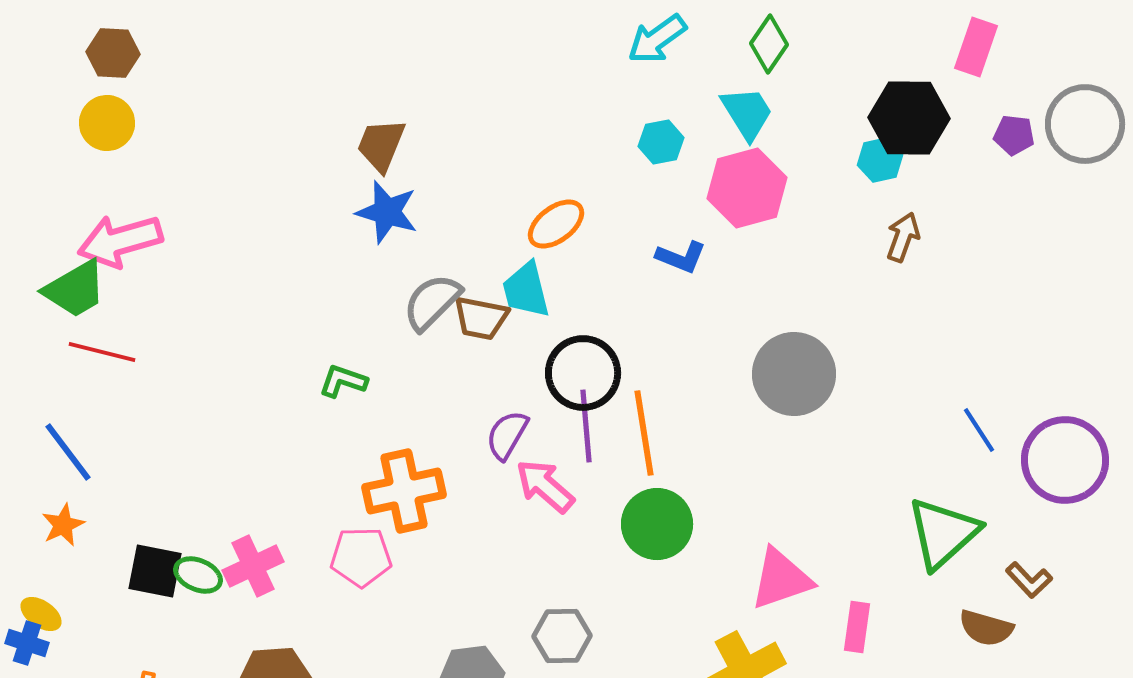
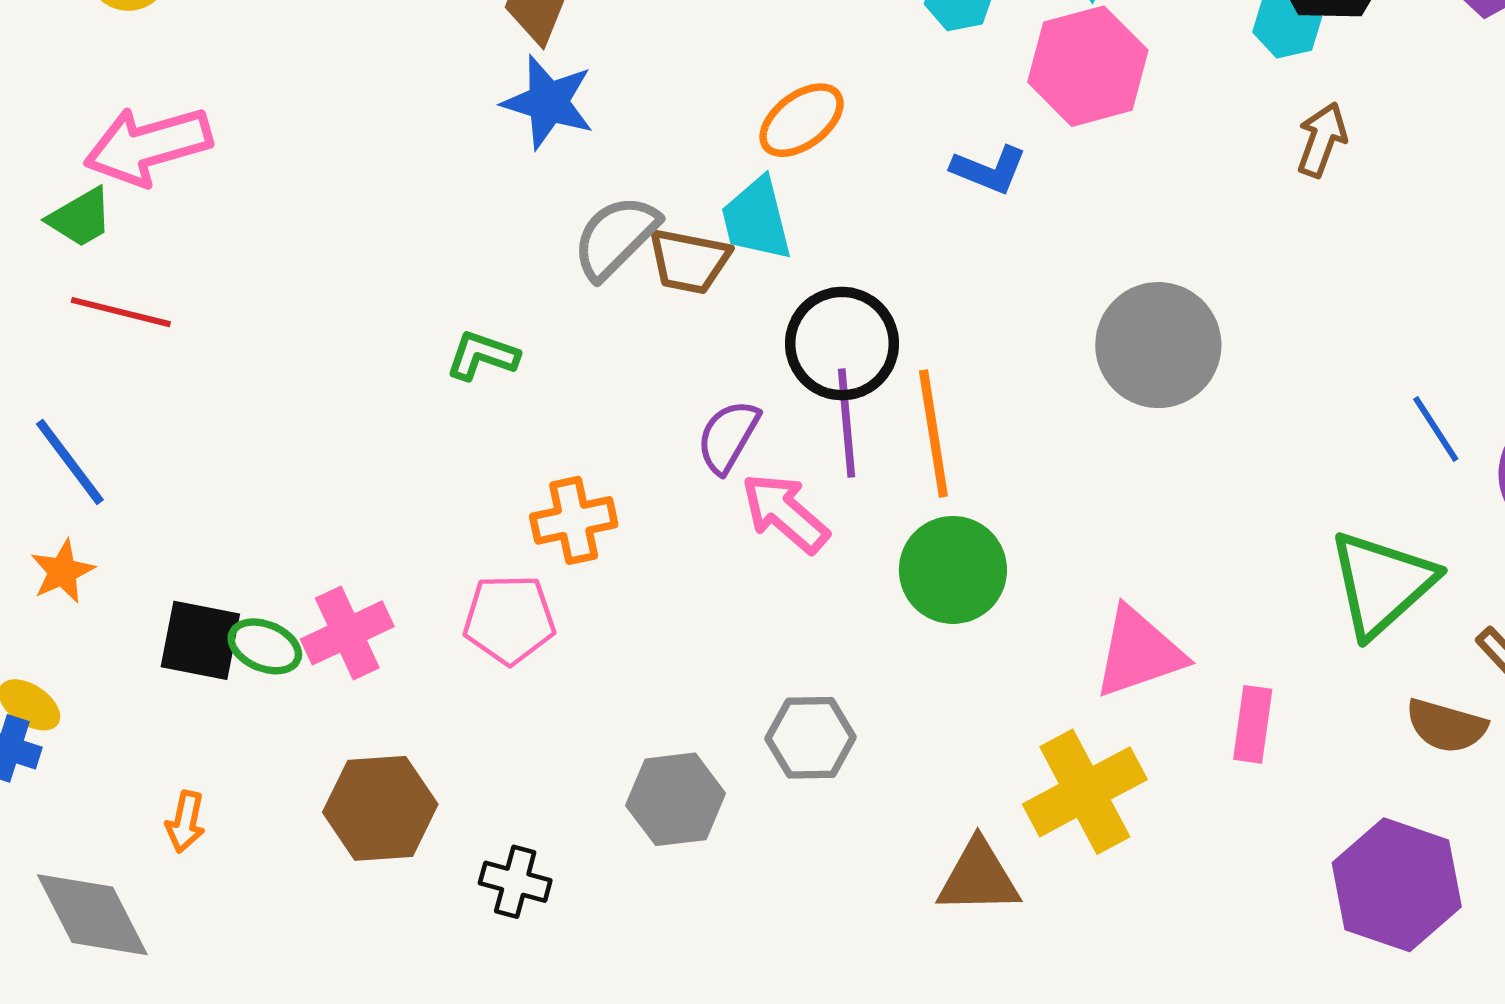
green trapezoid: (75, 289) -> (80, 218), size x0.7
orange cross: (404, 491) -> (574, 520), size x0.7

